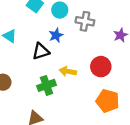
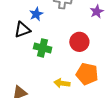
yellow arrow: (68, 71) -> (62, 83), moved
green cross: (46, 85) -> (43, 48), moved, turned 36

